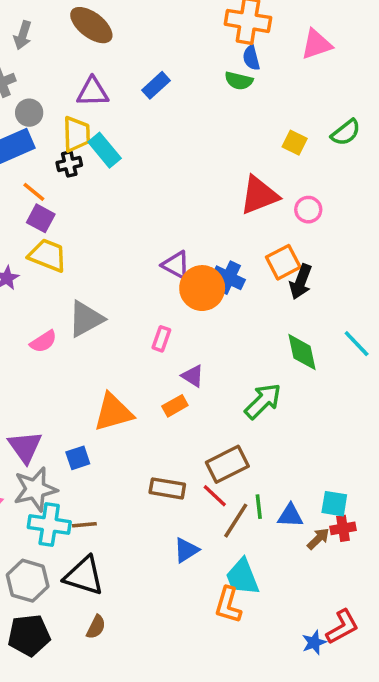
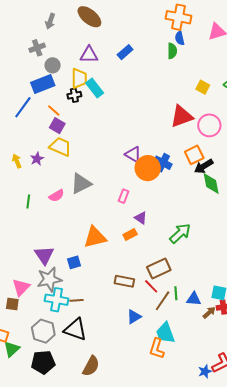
green semicircle: (239, 81) -> (172, 51), turned -105
pink circle: (308, 210) -> (209, 125), size x1.5
black arrow: (301, 282) -> (204, 166), turned 36
green diamond: (302, 352) -> (211, 184), moved
brown semicircle: (96, 627) -> (91, 366), moved, size x1.5

